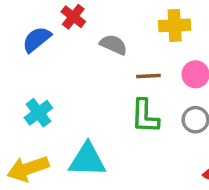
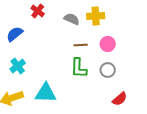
blue semicircle: (37, 39) -> (15, 34), moved
gray semicircle: (113, 45) -> (72, 19), moved

